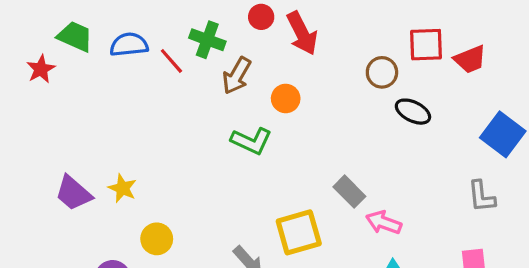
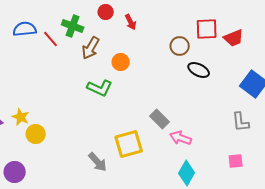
red arrow: (302, 33) -> (131, 22), size x0.6
yellow circle: (157, 239) -> (36, 134), moved

